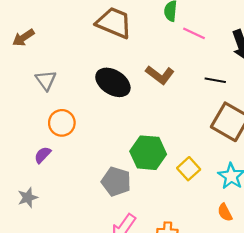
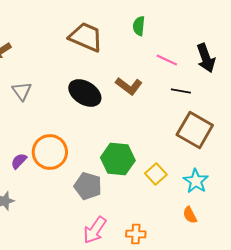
pink line: (194, 33) -> (167, 60), moved
orange circle: (62, 123) -> (50, 152), moved, size x1.4

